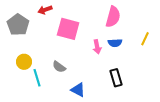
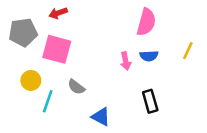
gray pentagon: (18, 25) -> (23, 32), turned 30
pink square: (68, 29) -> (57, 49), moved
cyan line: (37, 78) -> (48, 101), turned 36

